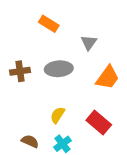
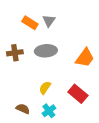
orange rectangle: (49, 24) -> (30, 23), moved
gray triangle: (89, 43) -> (49, 21), moved

